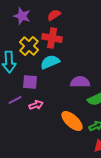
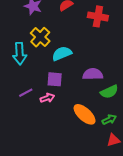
red cross: (52, 38) -> (98, 16), moved
purple square: (30, 82) -> (55, 79), moved

